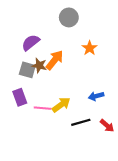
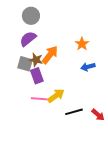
gray circle: (69, 17) -> (31, 16), moved
blue arrow: (96, 96) -> (88, 67), moved
purple rectangle: (20, 97) -> (37, 76), moved

